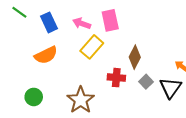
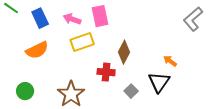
yellow rectangle: (92, 47) -> (82, 42), turned 30
gray square: (146, 82) -> (131, 91), moved

